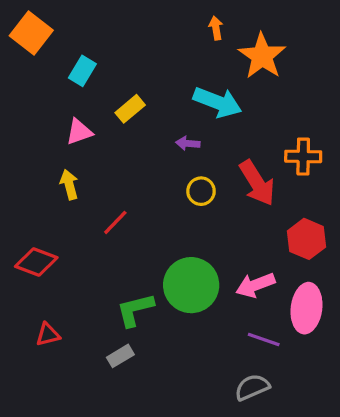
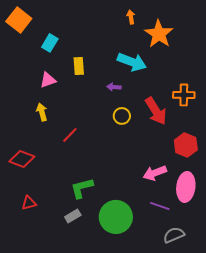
yellow rectangle: (130, 109) -> (79, 66), turned -54
green circle: (191, 285) -> (116, 217), moved
gray semicircle: (252, 387) -> (174, 235), moved

